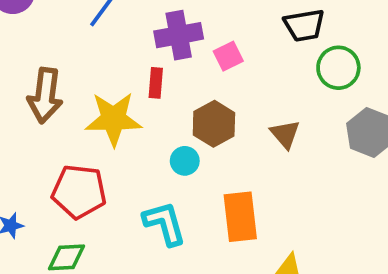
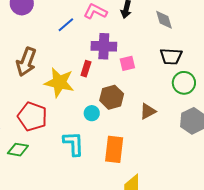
brown triangle: (285, 134) -> (148, 111), turned 30

